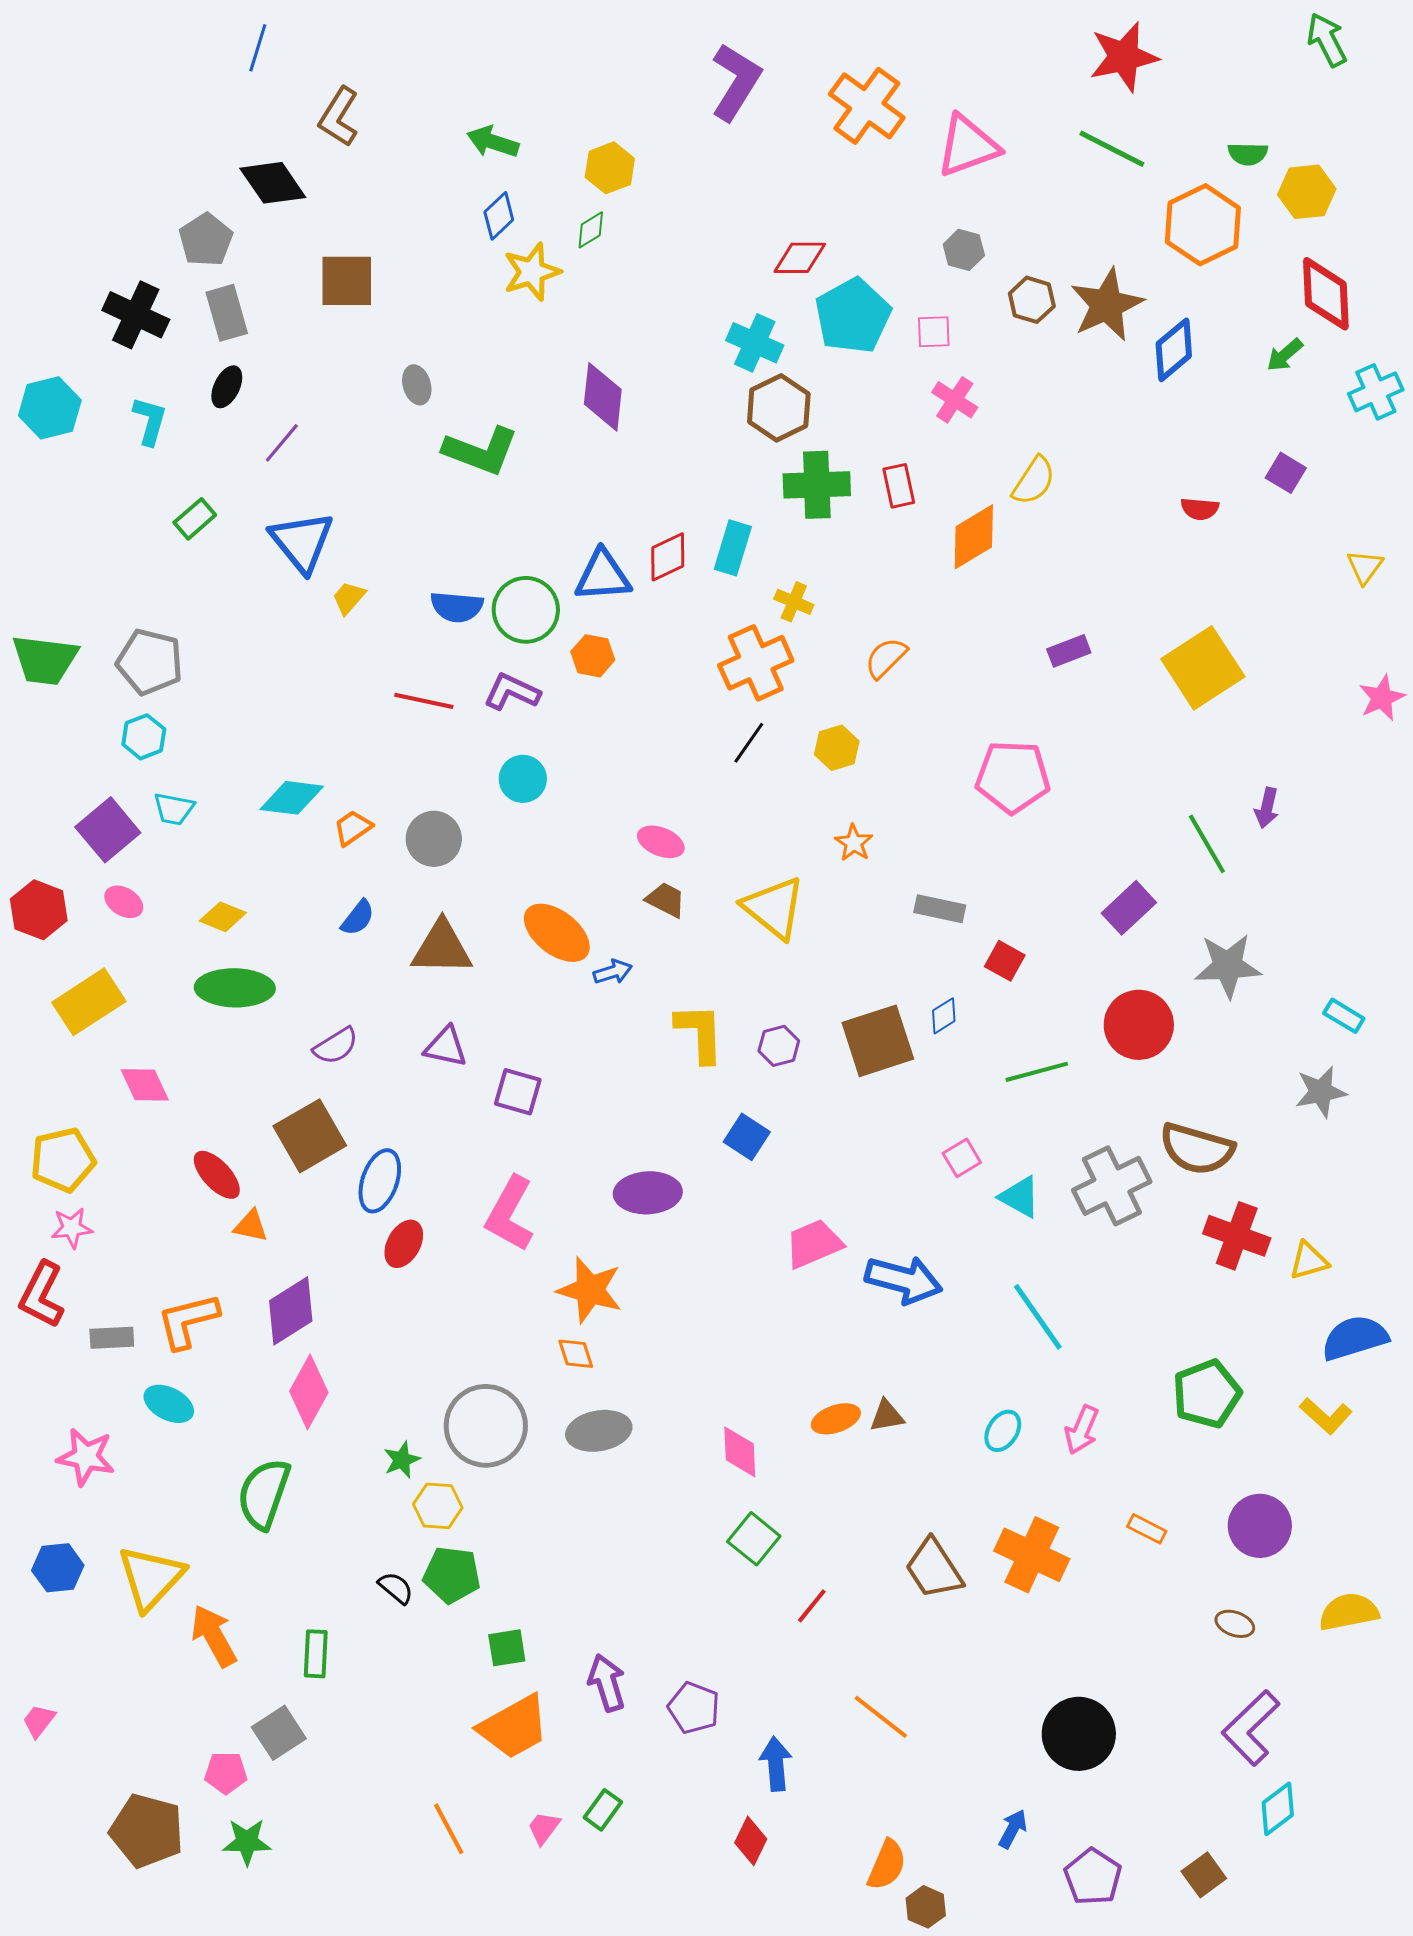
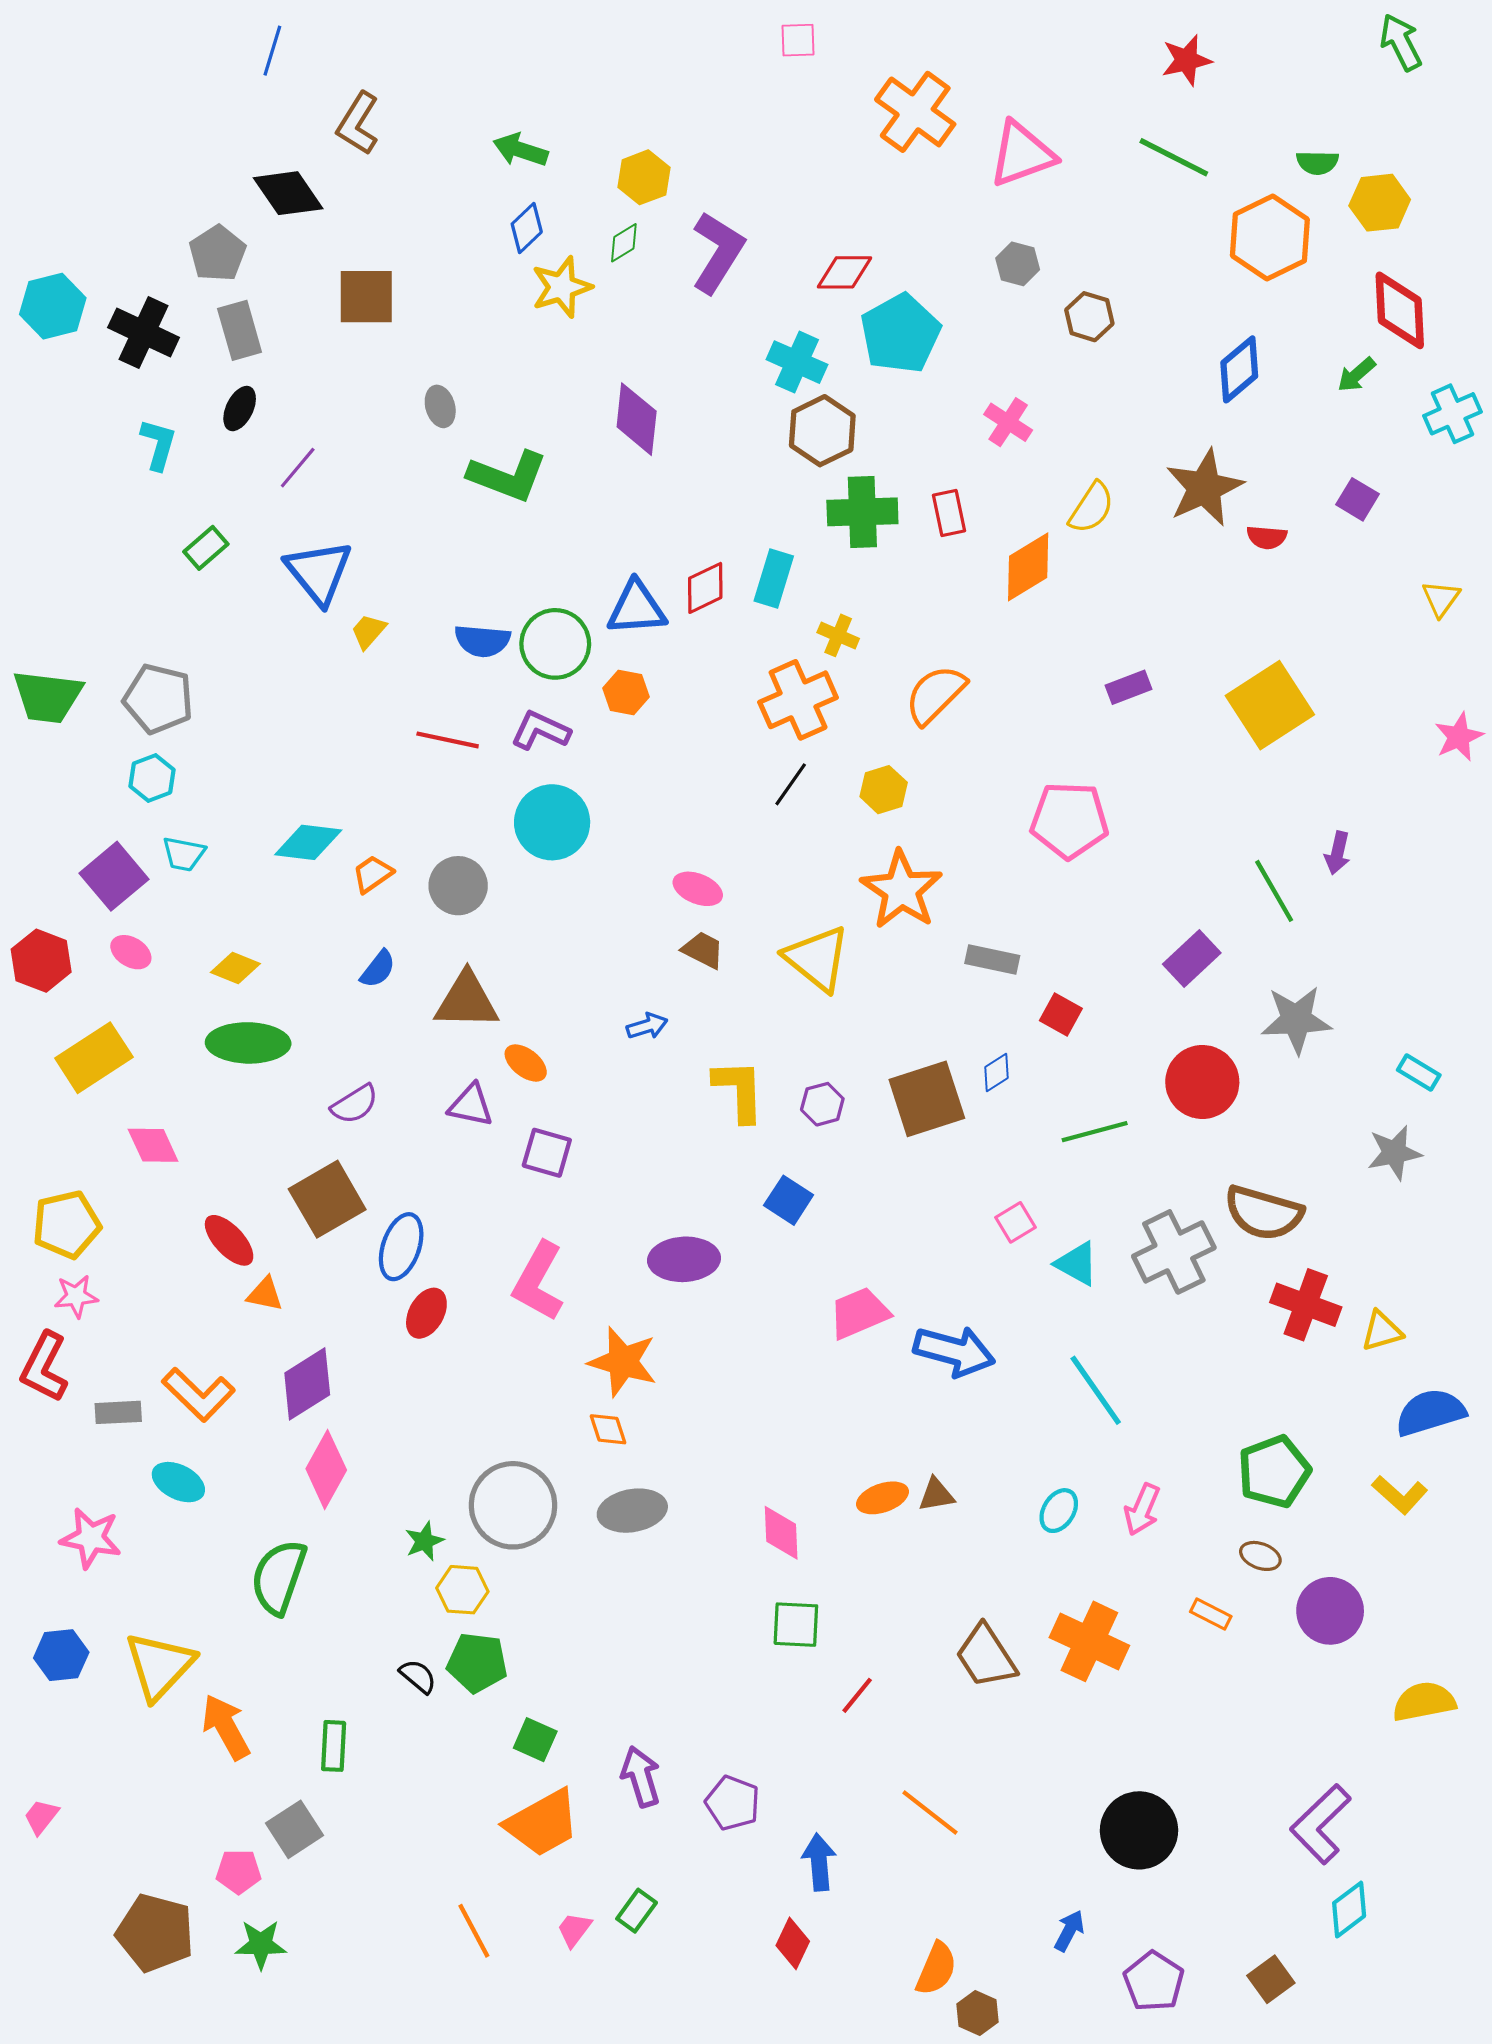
red star: (1124, 57) -> (1186, 60), size x0.7
purple L-shape: (736, 82) -> (718, 252), moved
brown star: (1107, 305) -> (1204, 488), moved
pink square: (934, 332) -> (798, 40), moved
cyan hexagon: (50, 408) -> (53, 306), moved
orange semicircle: (886, 658) -> (935, 695), size x1.4
cyan circle: (523, 779) -> (552, 822), size x1.5
orange star: (854, 843) -> (901, 890), size x2.0
orange ellipse: (557, 933) -> (526, 1063), moved, size x0.6
orange L-shape: (188, 1321) -> (198, 1394), turned -122
green square: (754, 1539) -> (796, 1625), turned -36
brown ellipse: (1235, 1624) -> (1260, 1556), moved
green square: (507, 1648) -> (535, 1740), turned 33

